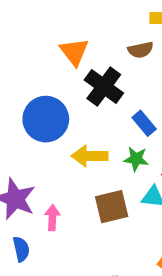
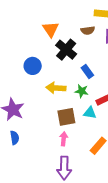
blue circle: (46, 119) -> (33, 66), size x0.7
pink arrow: (52, 218) -> (64, 139), moved

